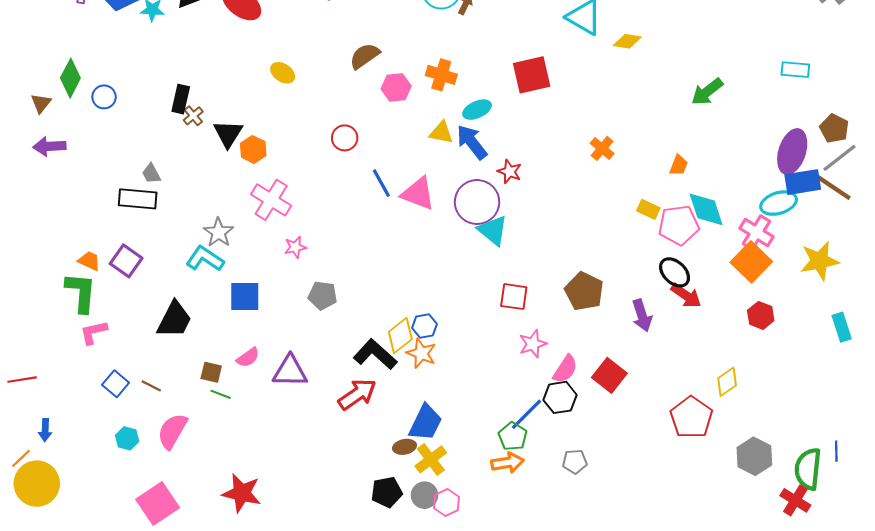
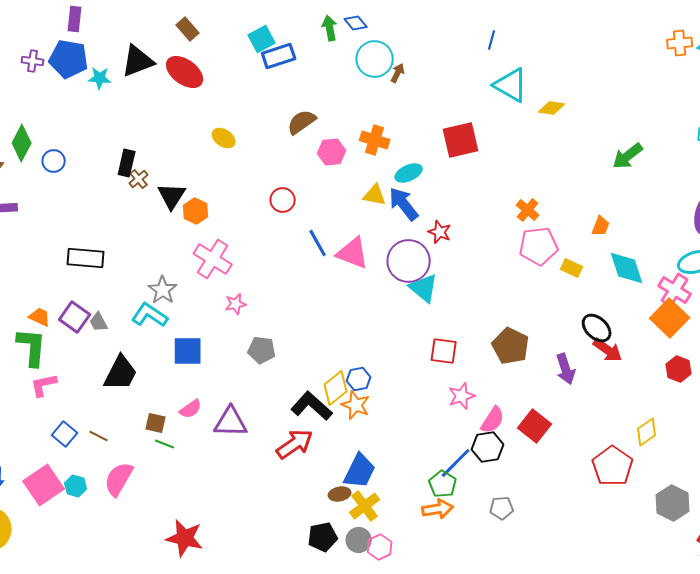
gray trapezoid: (151, 174) -> (99, 322), moved
pink pentagon: (679, 225) -> (539, 246), moved
pink square: (158, 504) -> (44, 485), moved

